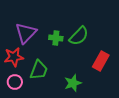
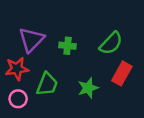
green semicircle: (79, 36) -> (111, 43), moved
green star: (73, 83) -> (88, 88), moved

